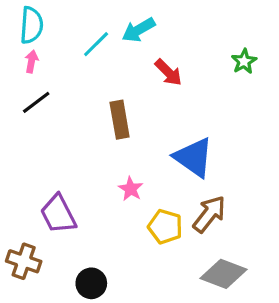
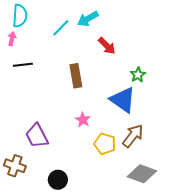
pink arrow: (31, 61) -> (12, 39), moved
green star: (244, 61) -> (138, 75), moved
black line: (36, 102) -> (23, 65), turned 30

